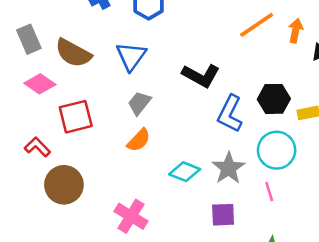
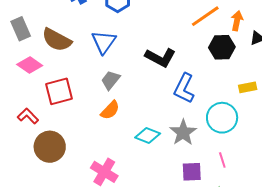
black hexagon: (274, 99) -> (222, 47), moved
pink line: (269, 192) -> (222, 160), moved
purple square: (223, 215) -> (192, 172), moved

